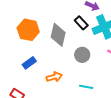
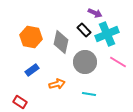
gray circle: (82, 55) -> (85, 62), size x1.5

